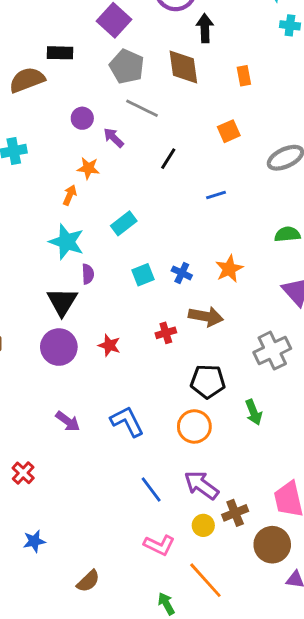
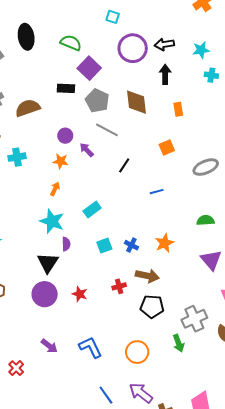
black arrow: (205, 28) -> (165, 74), moved
black rectangle: (60, 53) -> (66, 88), moved
orange star: (88, 168) -> (61, 161), moved
gray cross: (272, 351) -> (194, 319), moved
black pentagon: (208, 381) -> (152, 306), moved
red cross: (23, 473) -> (16, 368), moved

